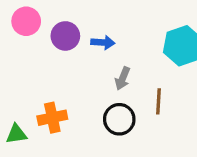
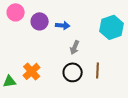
brown line: (158, 101) -> (98, 70), moved
orange cross: (52, 118) -> (32, 71), turned -30

